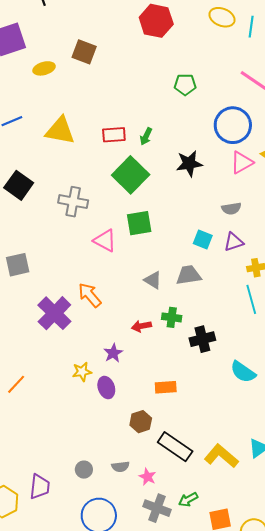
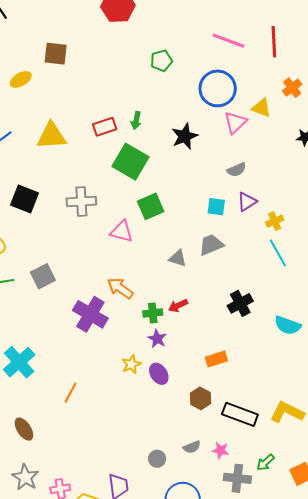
green cross: (172, 317) -> (153, 313), moved

